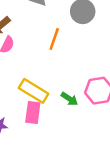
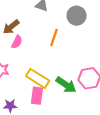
green arrow: (69, 99) -> (66, 85), size x1.5

